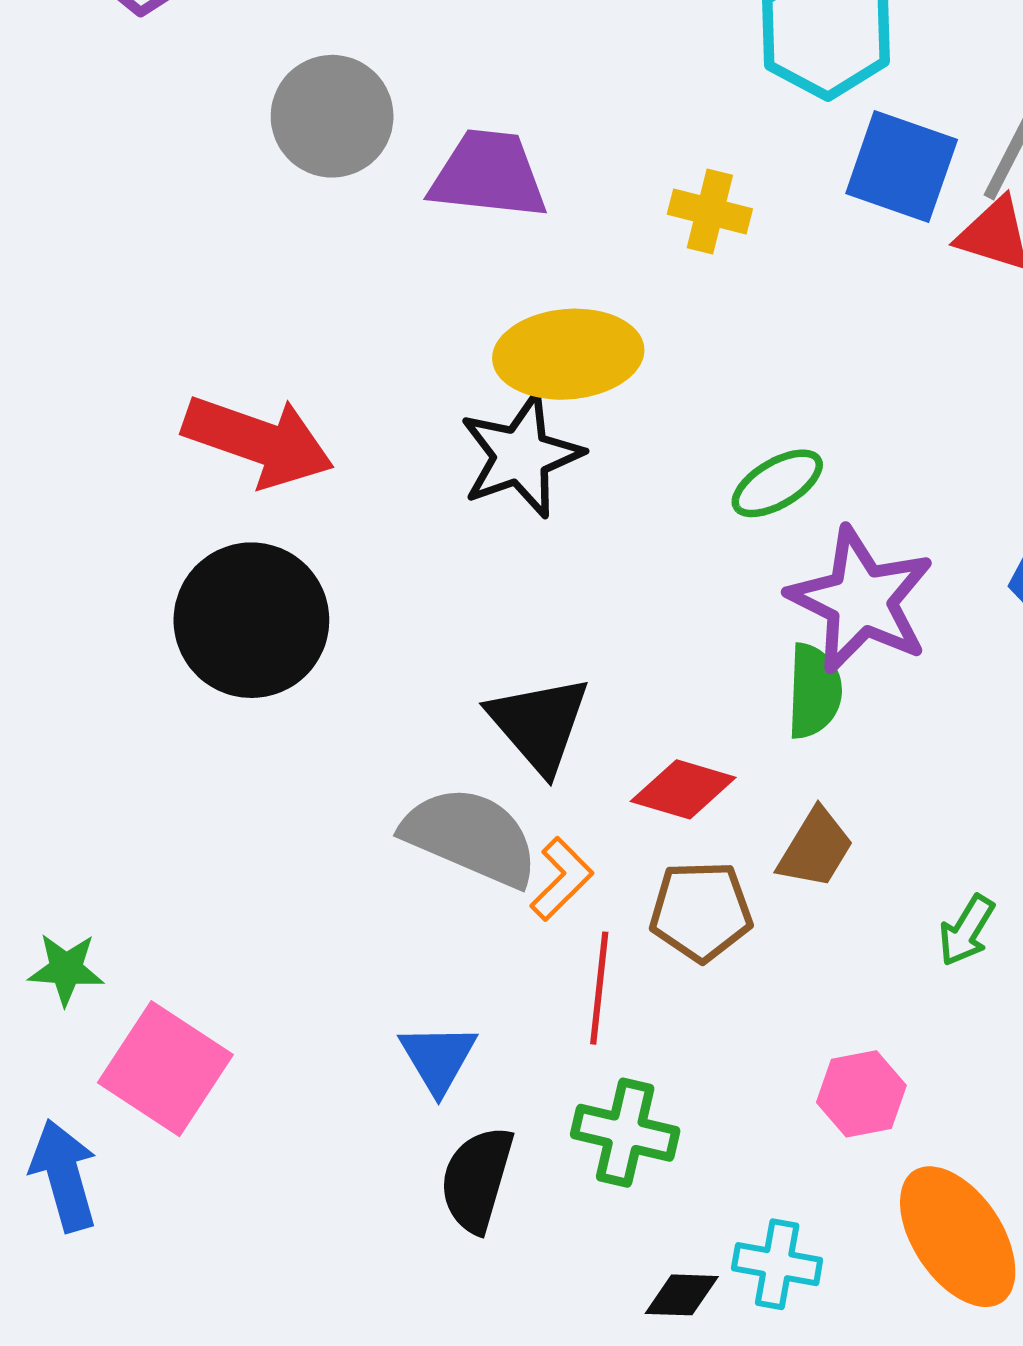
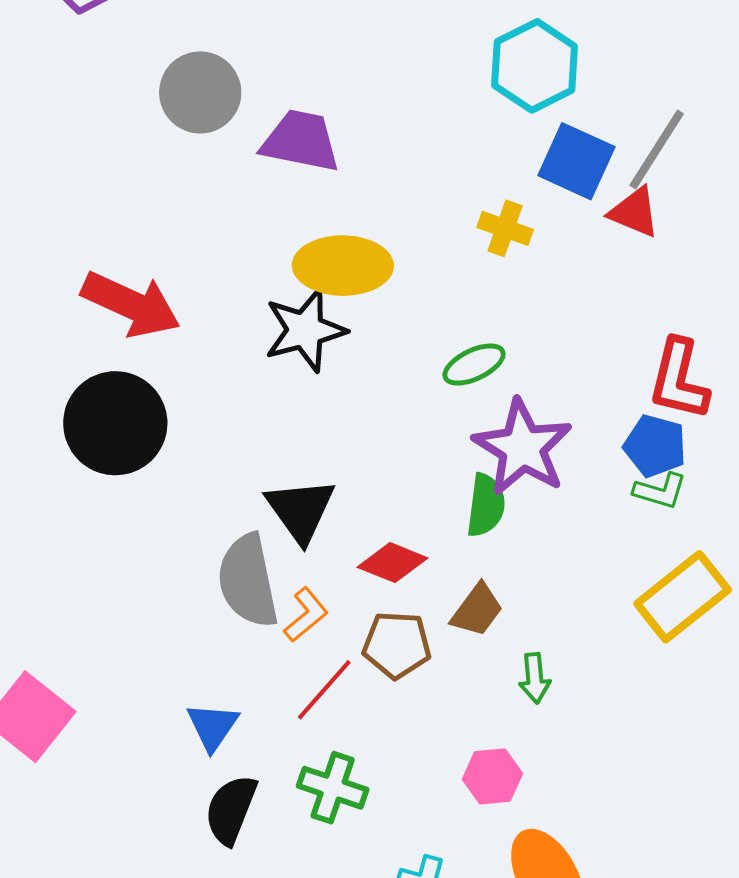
yellow cross: (710, 212) -> (505, 228), moved
gray semicircle: (470, 837) -> (248, 581), turned -130
green arrow: (966, 930) -> (535, 678), moved, turned -42
red line: (599, 988) -> (324, 690), turned 30

